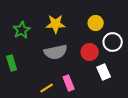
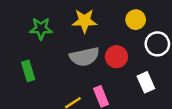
green star: (22, 30) -> (41, 29), turned 30
red circle: (90, 52) -> (116, 57), moved

